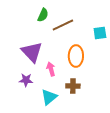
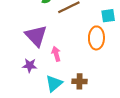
orange ellipse: (76, 56) -> (96, 38), moved
brown cross: (73, 86) -> (79, 81), moved

